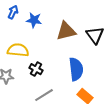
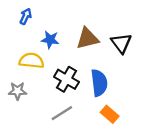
blue star: (34, 20) -> (50, 40), moved
black cross: (36, 69) -> (66, 79), moved, size x1.5

